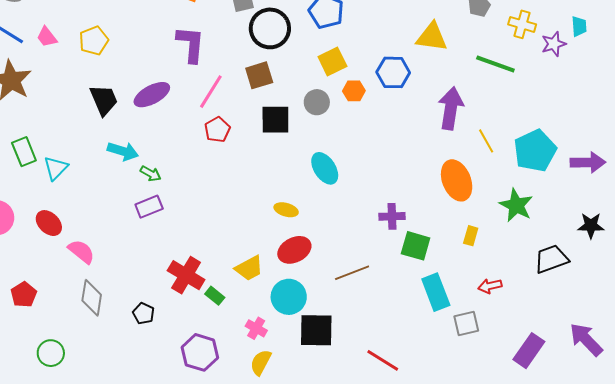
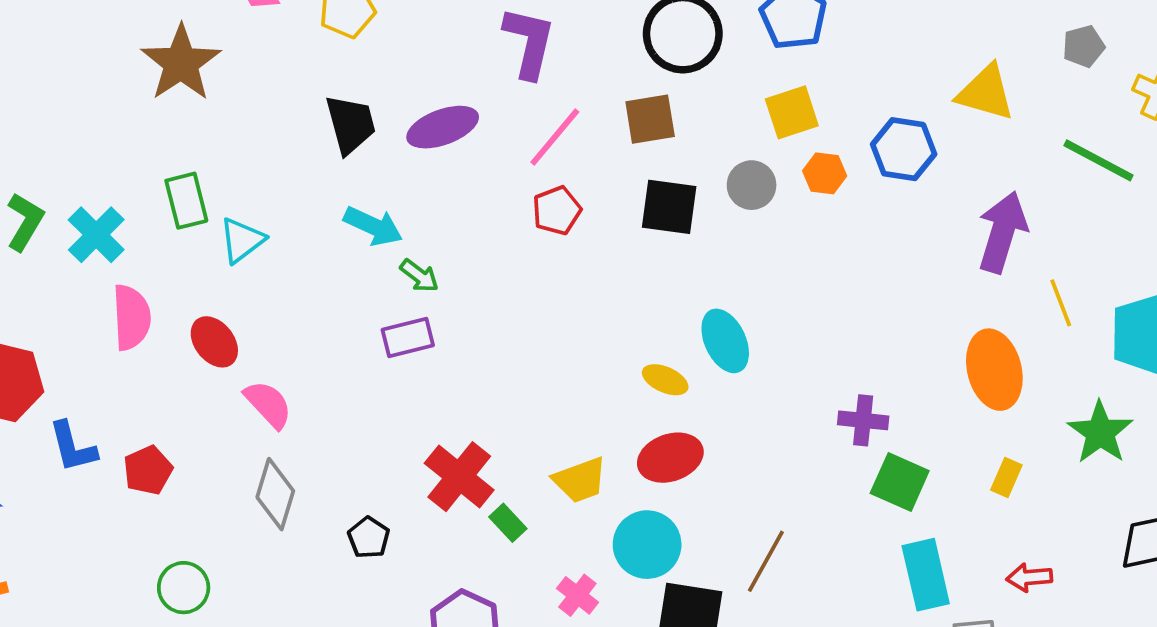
cyan ellipse: (325, 168) -> (725, 341), moved
brown line: (352, 273) -> (766, 561), moved, turned -48

